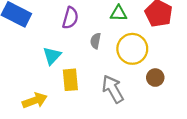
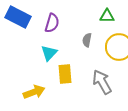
purple semicircle: (70, 18) -> (52, 23), moved

